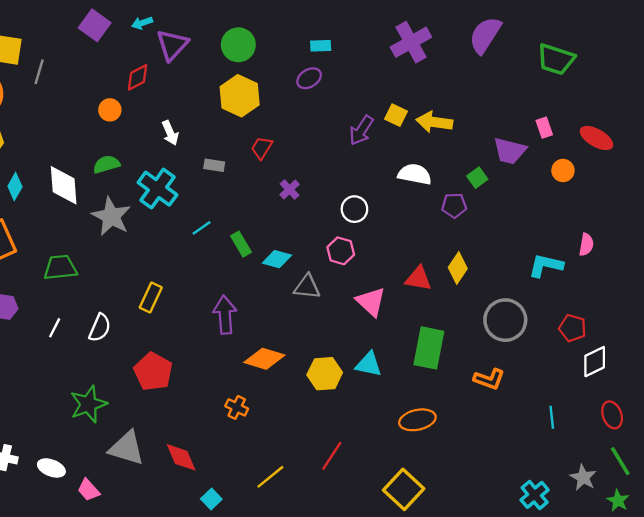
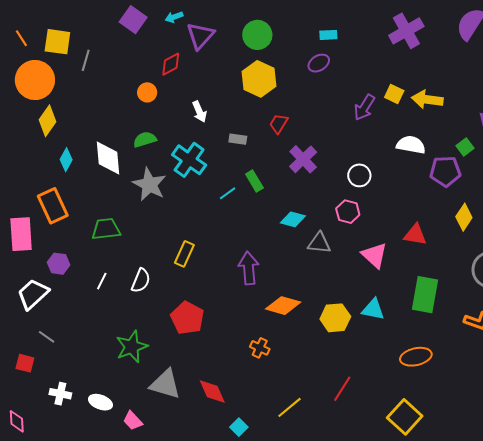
purple cross: (290, 190) -> (303, 159), size x1.6
purple pentagon: (454, 205) -> (445, 171), size x1.4
green rectangle: (241, 244) -> (254, 181), moved
yellow diamond: (458, 268) -> (464, 217), moved

